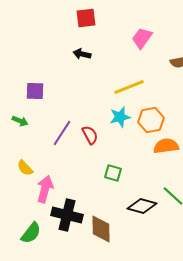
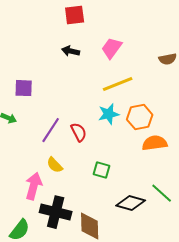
pink trapezoid: (142, 38) -> (112, 48), moved
yellow semicircle: (25, 168) -> (55, 165), moved

